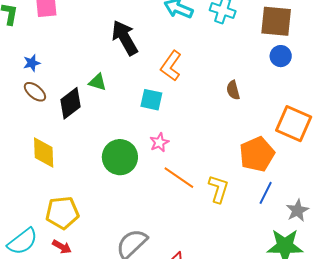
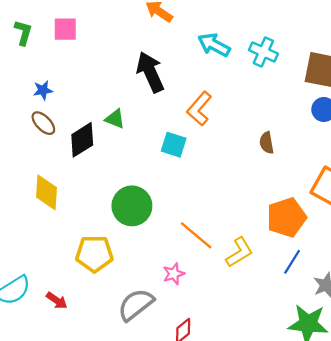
pink star: (159, 142) -> (174, 274), moved
yellow L-shape: (218, 189) -> (239, 252), turned 36
yellow pentagon: (62, 213) -> (94, 254), moved

